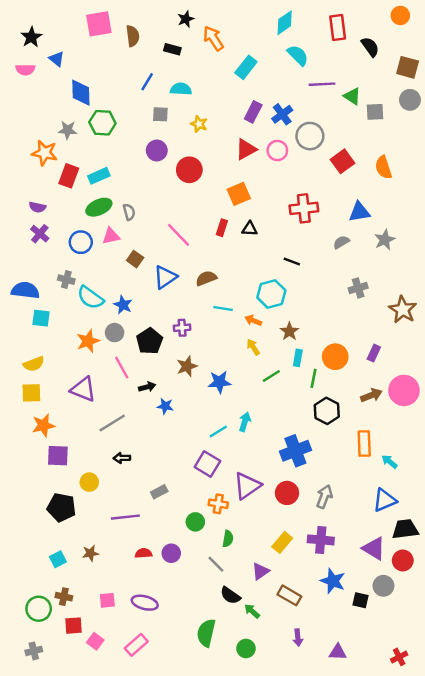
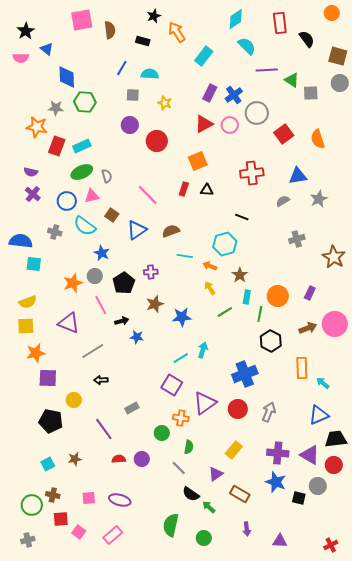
cyan semicircle: (90, 298) -> (85, 226), moved
purple line: (125, 517) -> (104, 429), turned 60
purple cross: (321, 540) -> (278, 453), moved

